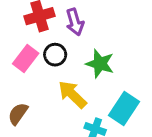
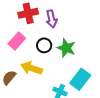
black circle: (55, 55) -> (44, 45), moved
yellow arrow: (72, 94) -> (31, 68), moved, turned -30

